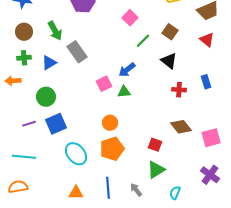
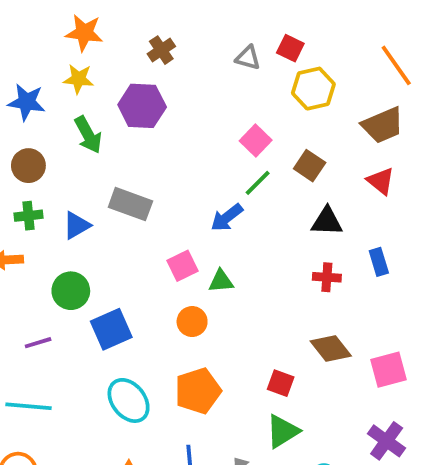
pink square: (130, 18) -> (256, 141), moved
green arrow: (55, 31) -> (88, 135), moved
gray rectangle: (77, 52) -> (130, 204), turned -35
black triangle: (169, 61) -> (327, 221), moved, turned -36
blue arrow: (127, 70) -> (227, 218), moved
orange circle: (110, 123) -> (192, 322), moved
blue square: (56, 124) -> (111, 329), moved

